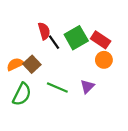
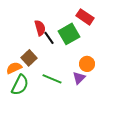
red rectangle: (101, 40) -> (85, 17), moved
orange circle: (104, 60) -> (87, 64), moved
orange semicircle: (15, 64) -> (14, 68), moved

